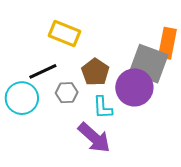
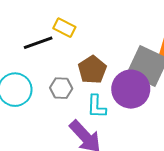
yellow rectangle: (64, 34) -> (64, 28), size x0.7
black line: (43, 71) -> (38, 43), moved

